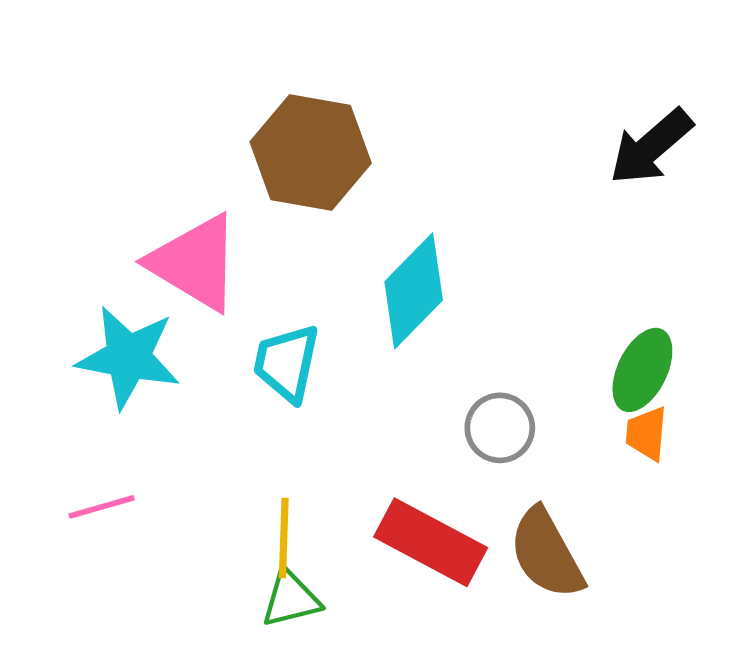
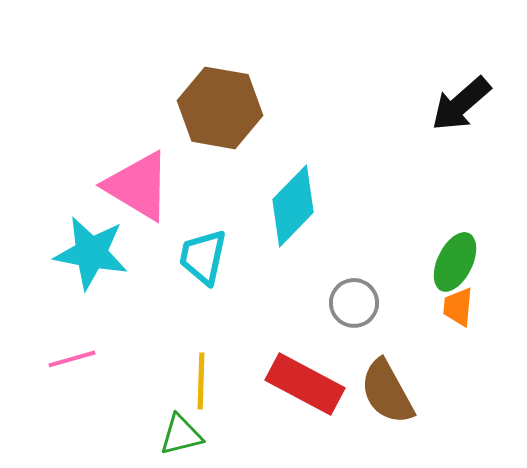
green triangle: (291, 599) -> (181, 435), moved

